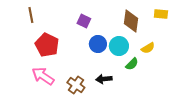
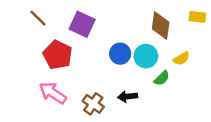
brown line: (31, 15) -> (38, 18), turned -35
purple square: (84, 21) -> (82, 24), moved, size x1.5

